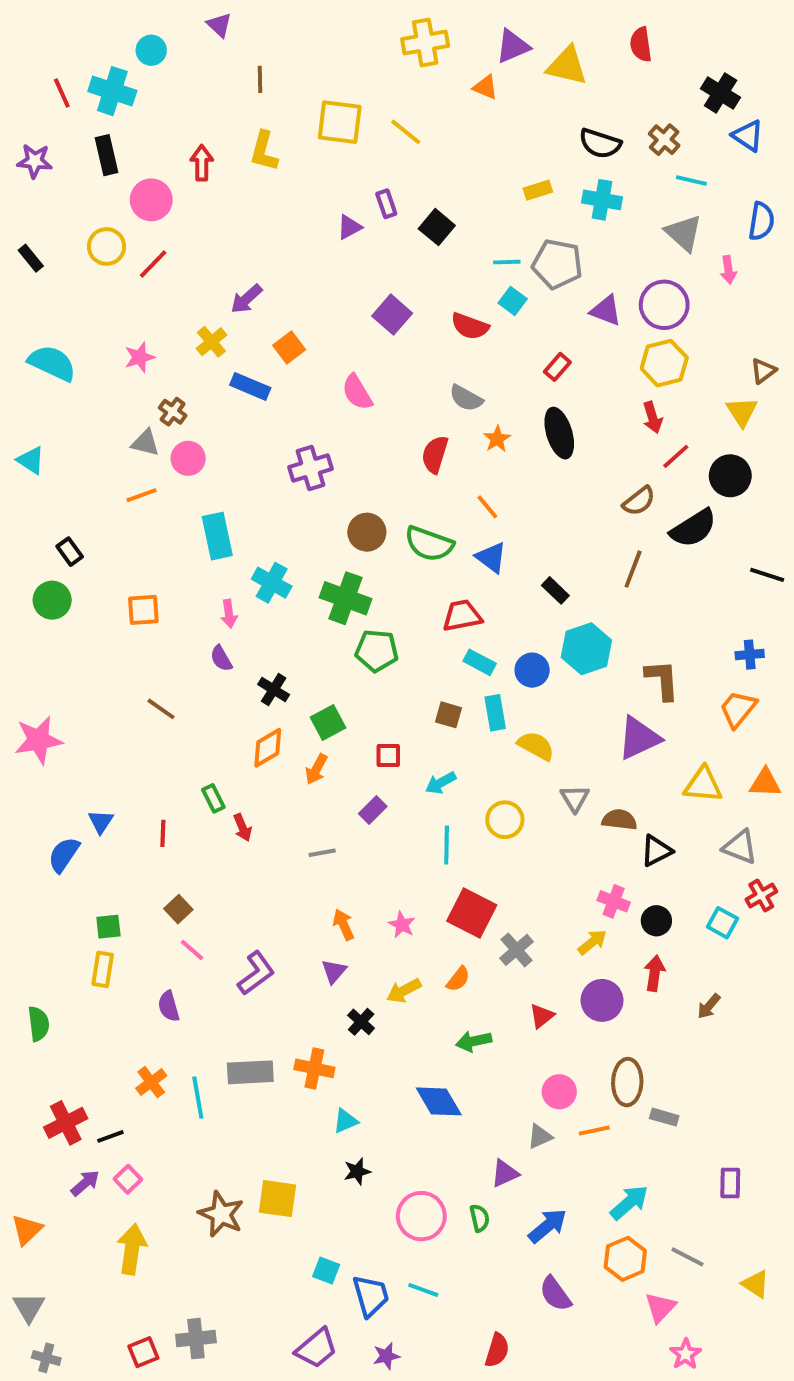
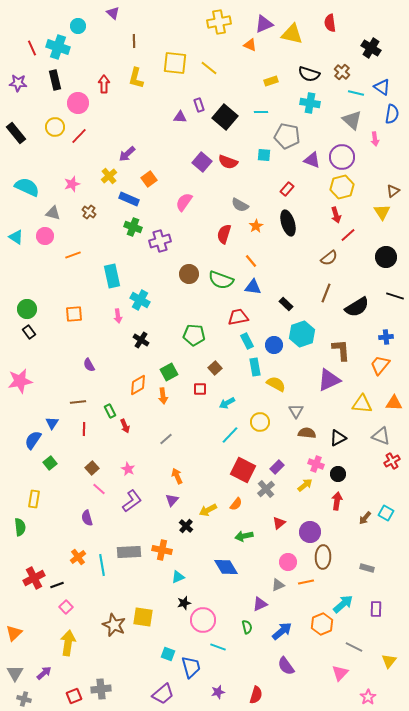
blue triangle: (748, 136) -> (382, 87), moved
yellow rectangle: (538, 190) -> (271, 81), moved
purple triangle: (349, 227) -> (180, 117), turned 32
black square: (437, 227) -> (225, 117), size x1.4
black rectangle: (31, 258) -> (16, 133), size x1.5
cyan line: (507, 262) -> (261, 112), moved
cyan square: (513, 301) -> (264, 155), turned -32
red semicircle: (470, 326) -> (228, 162), moved
pink semicircle: (357, 392) -> (184, 202), turned 66
gray triangle: (145, 443) -> (53, 213), moved
pink circle: (188, 458) -> (45, 236), moved
black circle: (730, 476) -> (386, 257), moved
black semicircle: (693, 528) -> (357, 307), moved
black rectangle: (70, 552) -> (29, 332), moved
blue triangle: (491, 557) -> (253, 287), turned -30
green cross: (346, 598) -> (133, 227), moved, size x0.7
purple semicircle: (221, 658) -> (89, 365), moved
cyan rectangle: (480, 662) -> (247, 341), turned 35
black cross: (274, 690) -> (141, 340), moved
brown line: (161, 709) -> (78, 402), moved, turned -42
brown square: (448, 715) -> (215, 368), moved, turned 32
orange arrow: (316, 769) -> (163, 396), turned -35
purple rectangle: (373, 810) -> (277, 467), moved
brown semicircle: (619, 820) -> (307, 433), moved
cyan line: (447, 845) -> (230, 435), turned 42
gray line: (322, 853) -> (166, 439), turned -32
cyan square: (722, 923) -> (386, 513), moved
pink star: (402, 925) -> (128, 469), moved
green square: (108, 927) -> (50, 463), moved, turned -32
yellow rectangle: (103, 969) -> (34, 499), moved
purple circle: (602, 1000) -> (310, 532), moved
gray rectangle: (664, 1117) -> (367, 568), moved
purple arrow: (85, 1183) -> (44, 673), moved
cyan arrow: (629, 1203) -> (343, 604), moved
pink circle: (421, 1216) -> (203, 620), moved
orange hexagon: (625, 1259) -> (322, 624), moved
yellow triangle: (756, 1284) -> (389, 661), turned 35
cyan line: (423, 1290) -> (218, 647), moved
pink star: (686, 1354) -> (368, 697), moved
purple star: (386, 1356) -> (218, 692), moved

